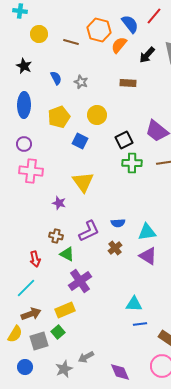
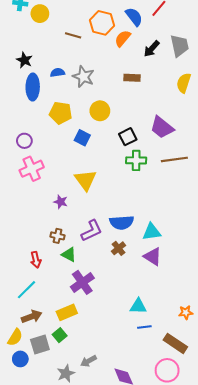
yellow circle: (39, 34) -> (40, 14), moved
blue semicircle: (56, 78) -> (58, 73), turned -72
gray star: (81, 82) -> (83, 77), size x1.5
blue ellipse: (24, 105) -> (33, 87), moved
yellow pentagon: (59, 117) -> (61, 113), turned 30
pink cross: (31, 171) -> (32, 169), turned -30
blue semicircle: (118, 223) -> (122, 222), size x1.6
blue circle: (25, 367) -> (20, 359), moved

